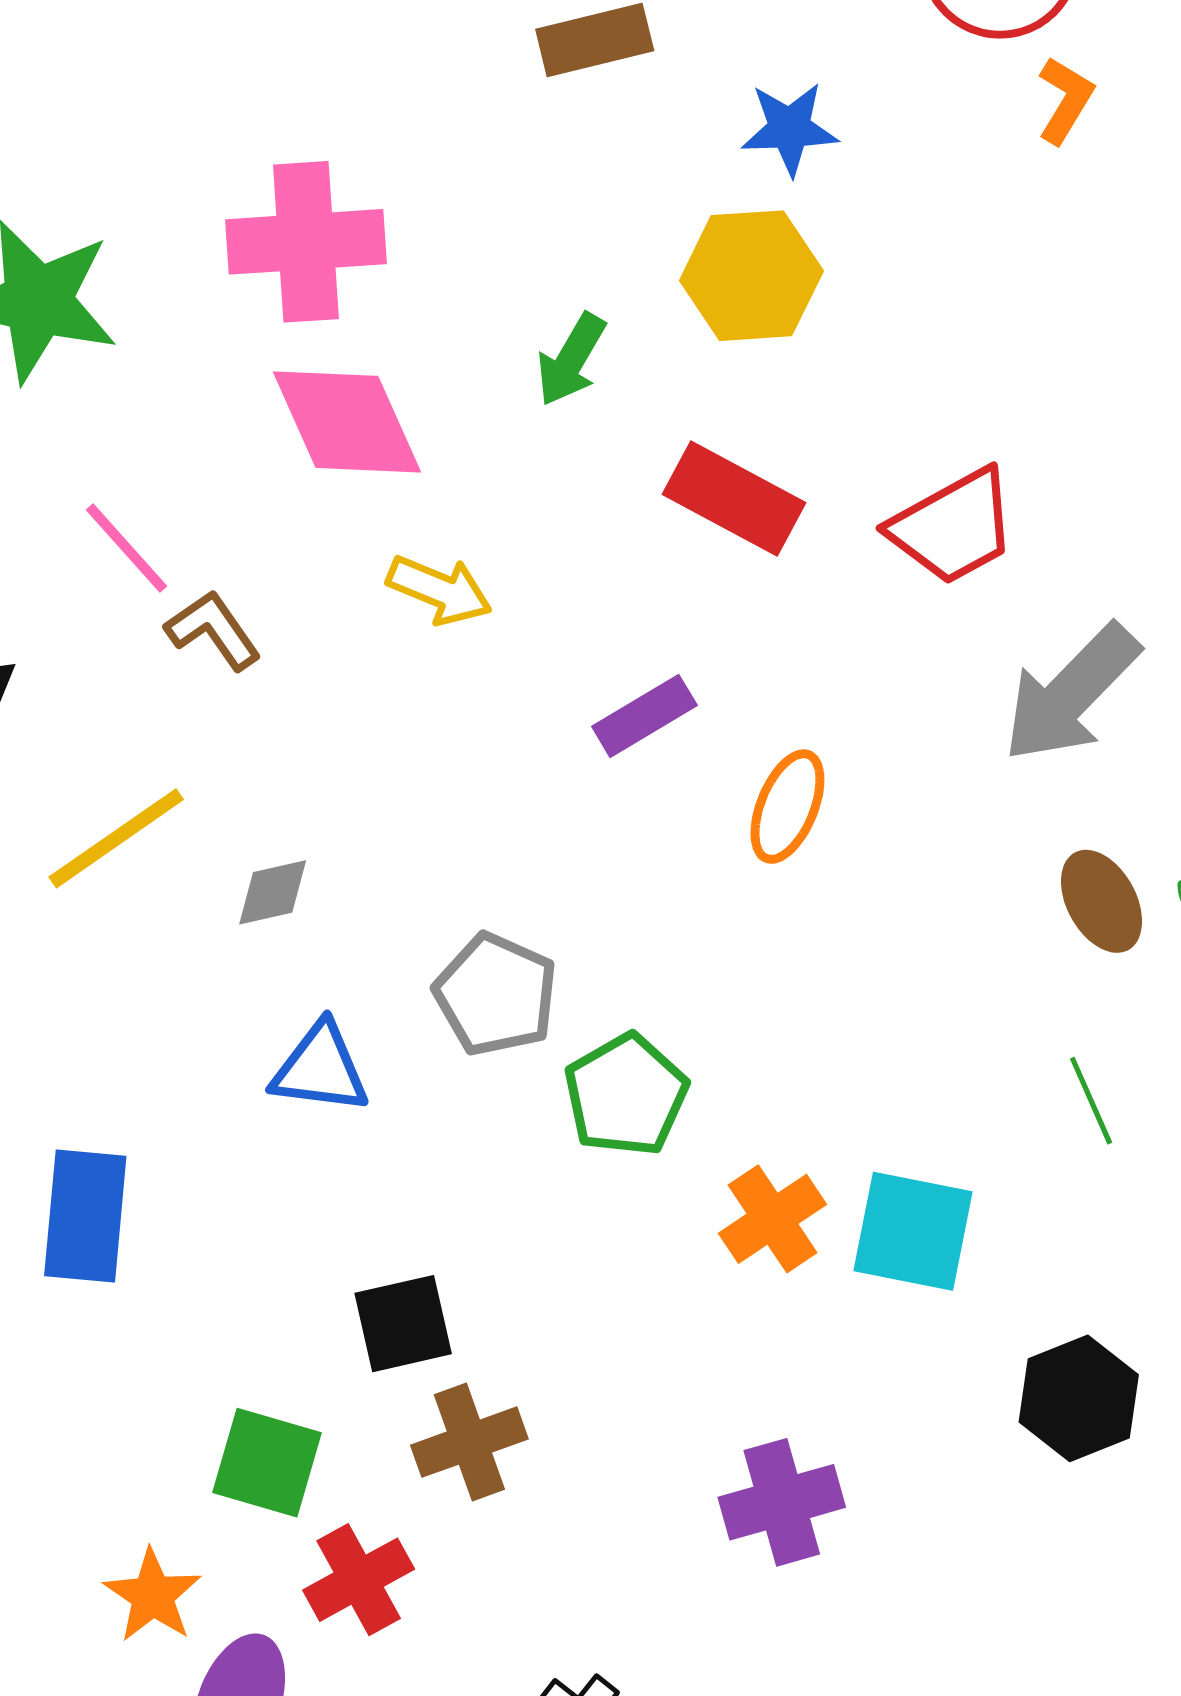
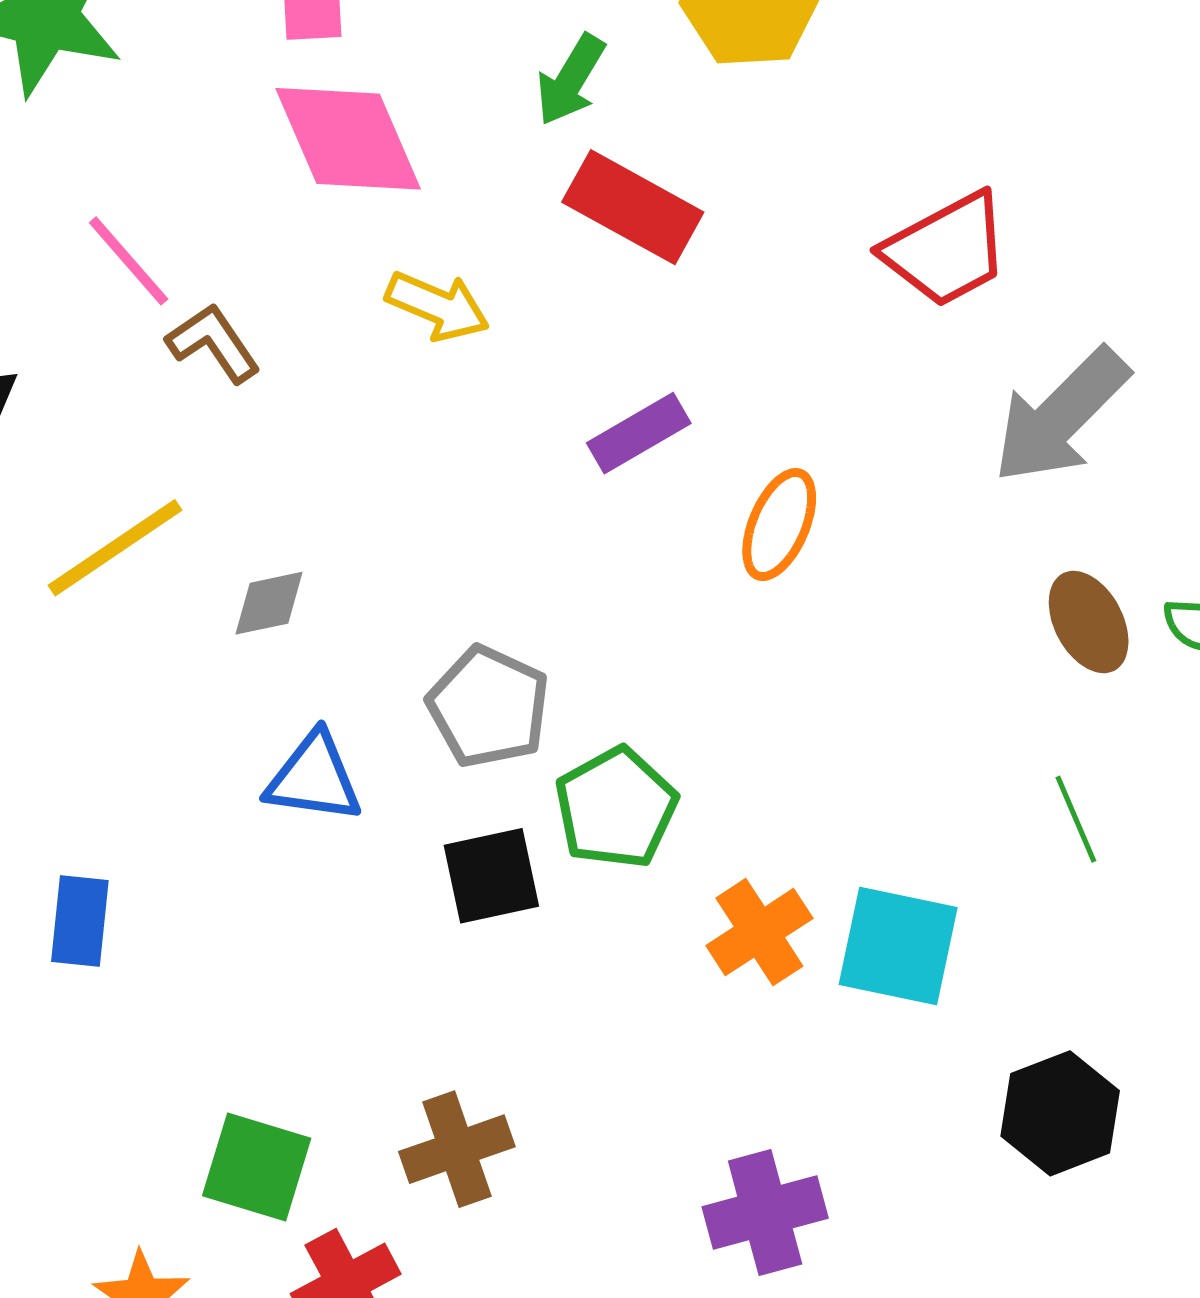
red rectangle: (734, 499) -> (633, 207), moved
blue rectangle: (85, 1216) -> (80, 921), size x0.7
black square: (403, 1324) -> (491, 876), moved

